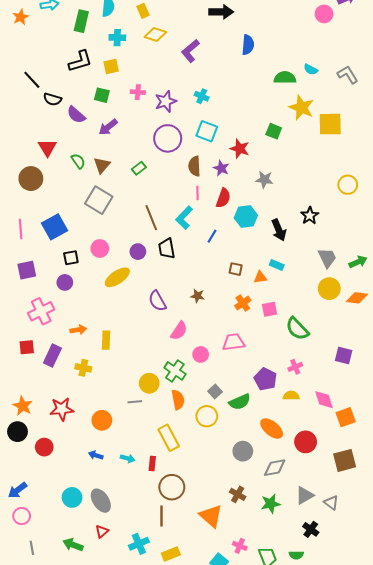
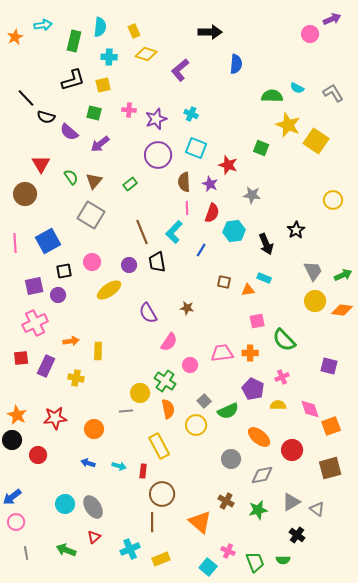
yellow square: (330, 124) -> (316, 141), turned 35
purple square: (27, 270) -> (34, 286), moved
orange cross: (243, 303) -> (250, 353), moved, turned 35

